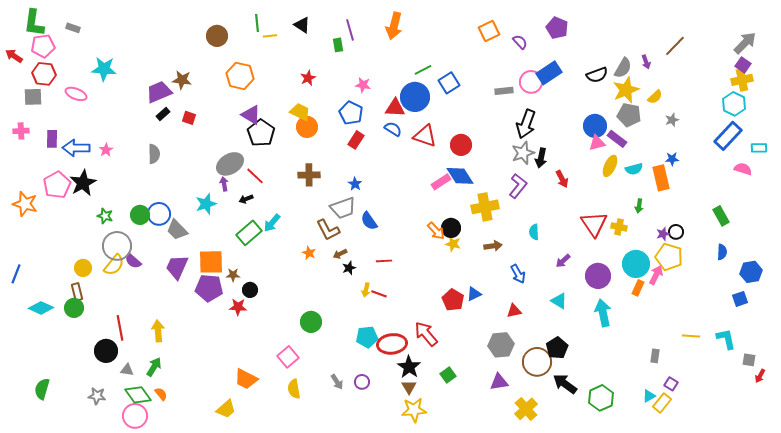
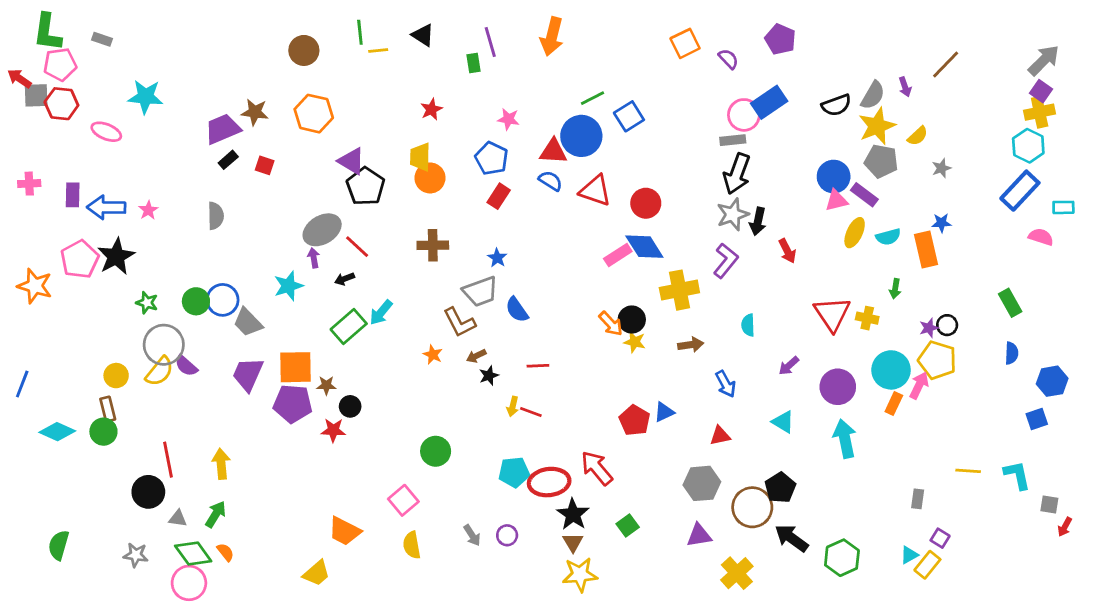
orange hexagon: (240, 76) -> (314, 114), moved
gray rectangle: (504, 91) -> (733, 140), moved
gray square: (33, 97) -> (36, 95), moved
yellow trapezoid: (300, 112) -> (420, 157), turned -115

